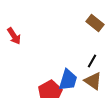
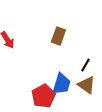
brown rectangle: (95, 23) -> (58, 36), moved, turned 72

